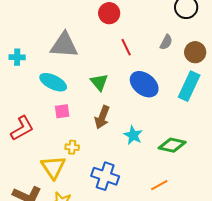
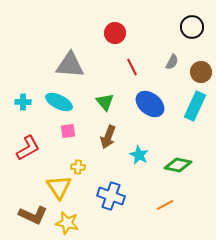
cyan cross: (17, 57) -> (23, 102), moved

